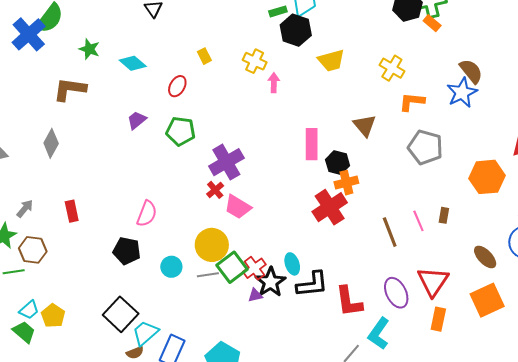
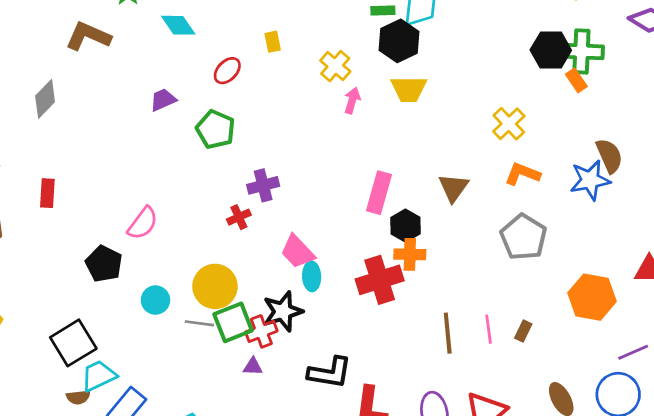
yellow trapezoid: (331, 60) -> (409, 89), moved
purple cross: (226, 162) -> (263, 185), size x0.7
pink trapezoid: (238, 207) -> (297, 252), moved
cyan ellipse: (292, 264) -> (312, 276), moved
black star: (271, 282) -> (283, 311), moved

